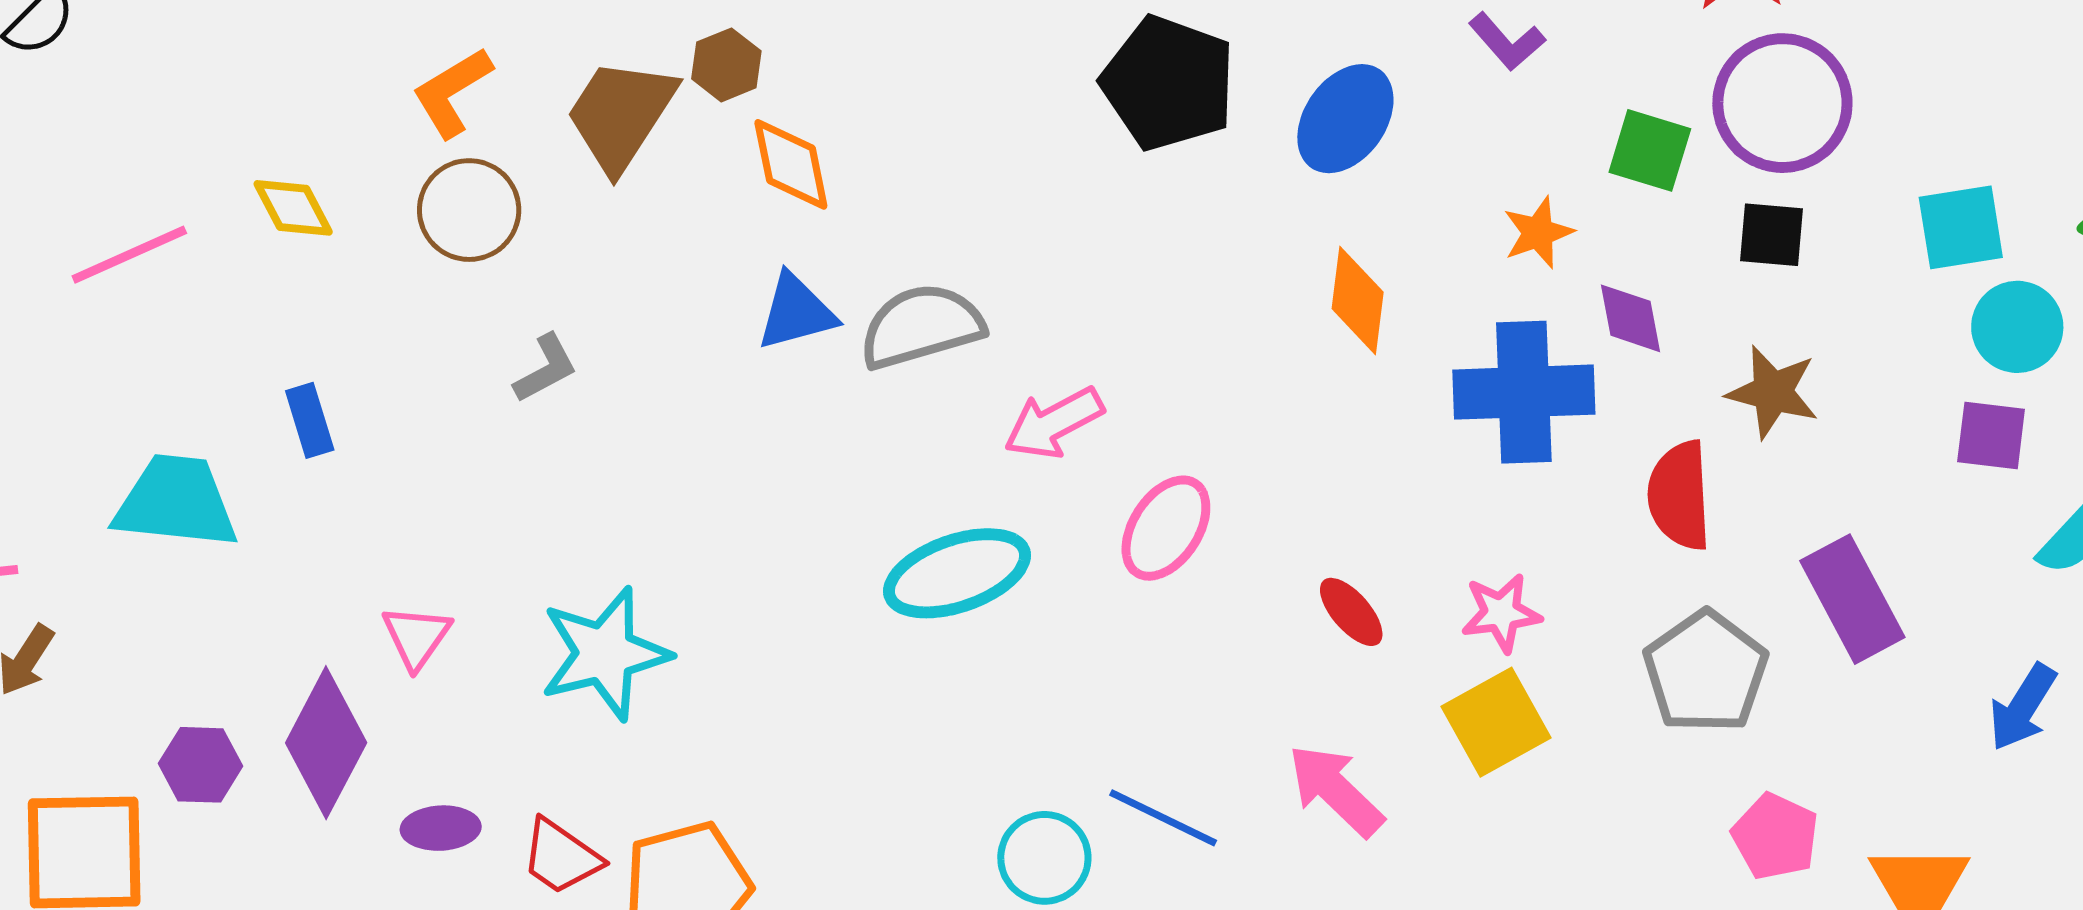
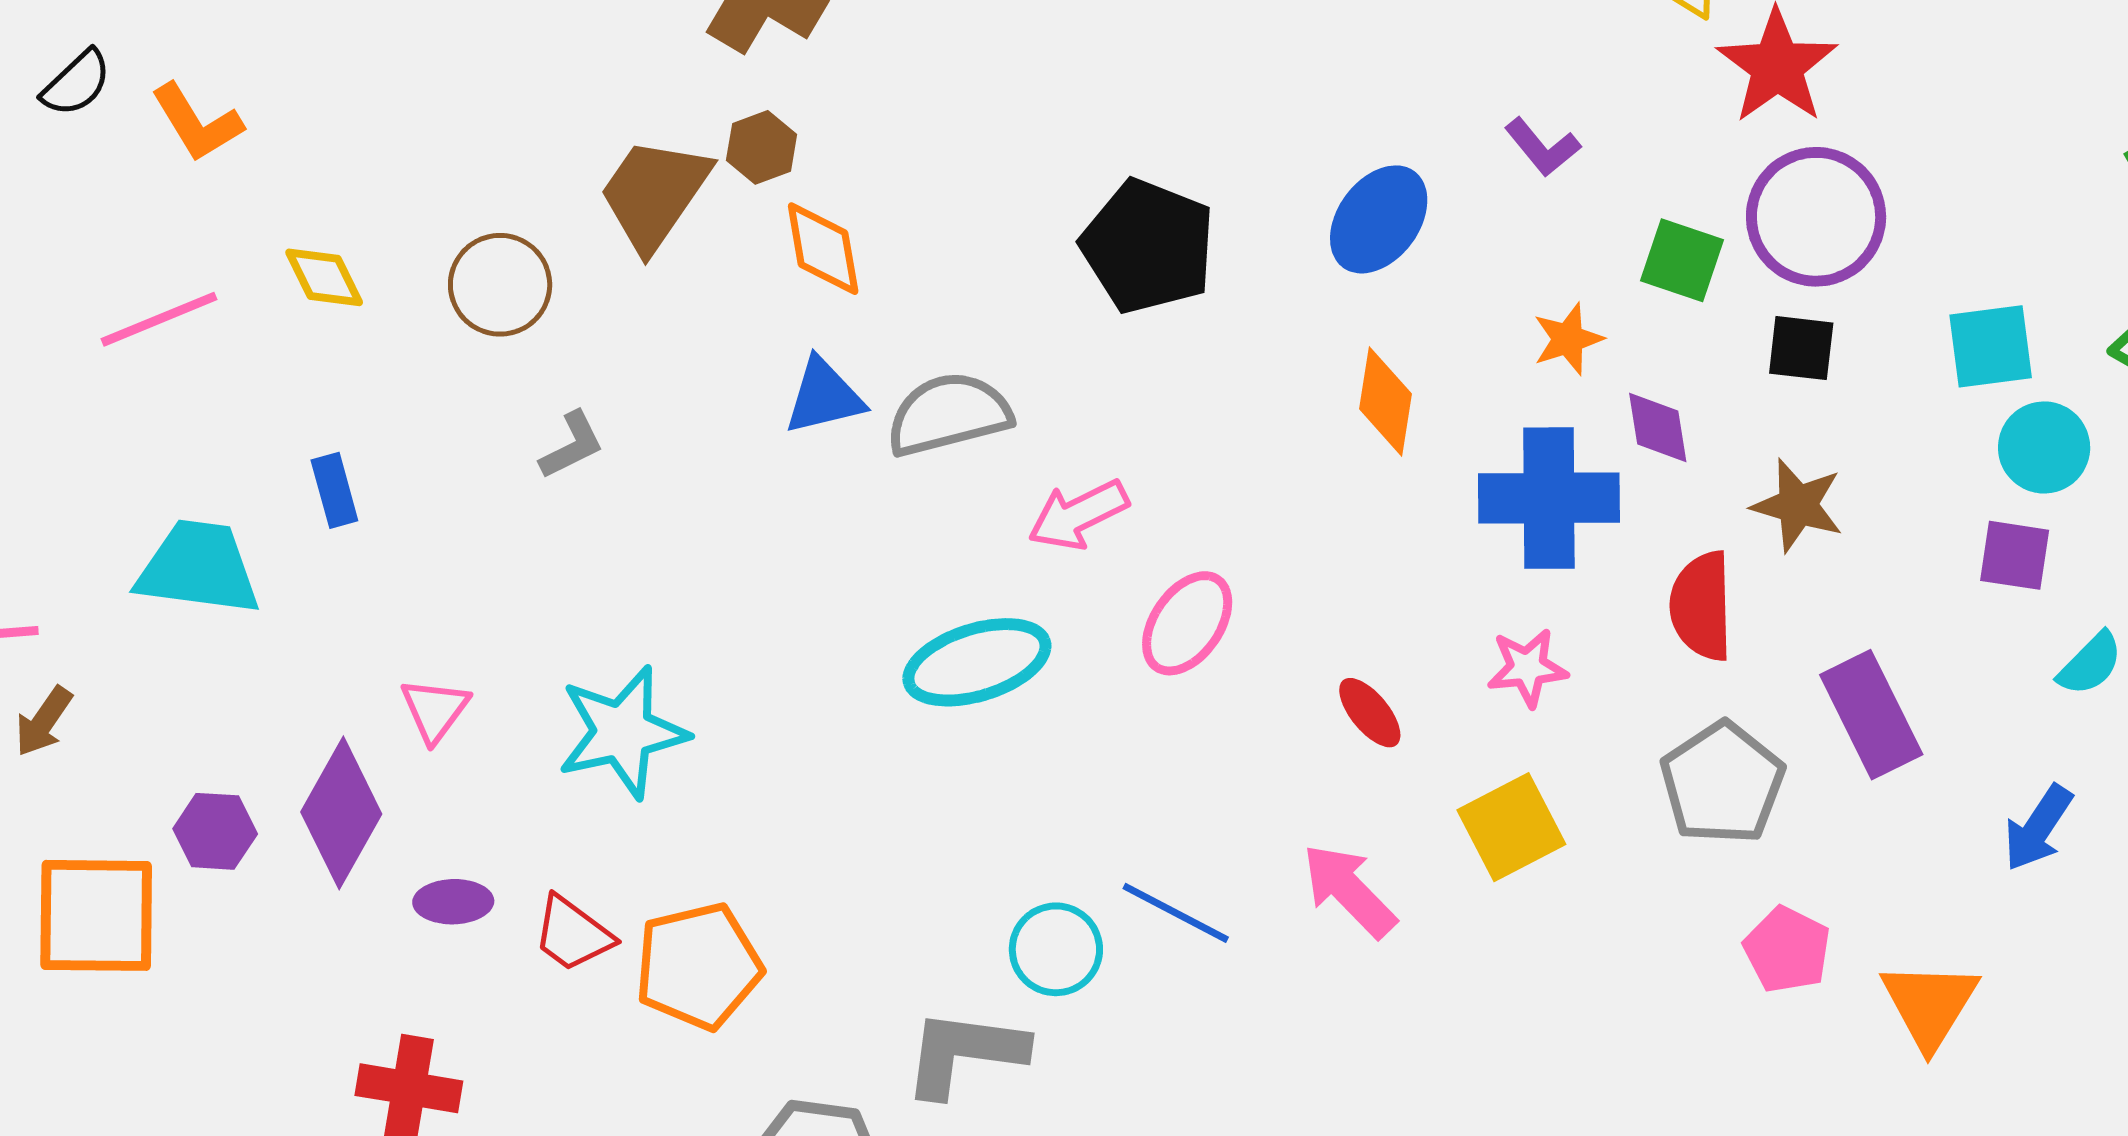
black pentagon: (1168, 83) -> (1148, 246), moved
orange L-shape: (452, 92) -> (197, 123), moved, turned -92
pink star: (1501, 613) -> (1527, 668), moved

